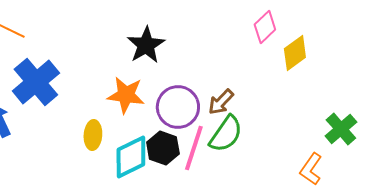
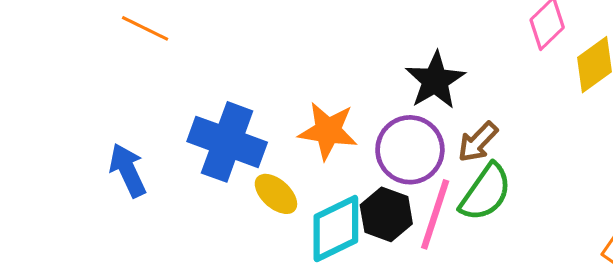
black star: (146, 45) -> (435, 80), moved
blue cross: (36, 82) -> (227, 142), moved, turned -30
yellow ellipse: (93, 135) -> (276, 194), turned -52

